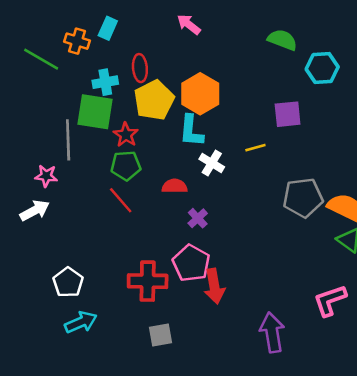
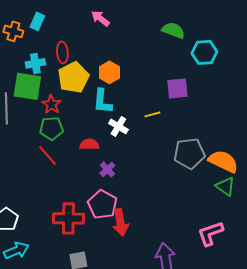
orange hexagon: (200, 94) -> (109, 72), size x0.7

